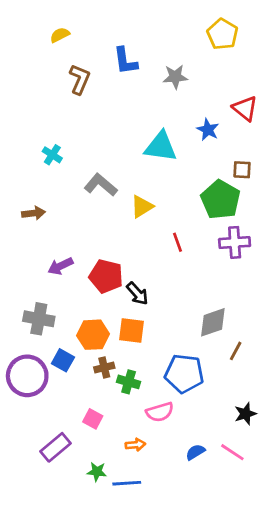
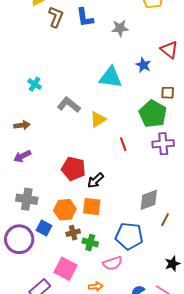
brown L-shape: (80, 79) -> (56, 17), moved
purple arrow: (60, 266) -> (22, 156), moved
black arrow: (137, 293) -> (96, 180), turned 90
pink square: (93, 419) -> (65, 269), size x1.6

